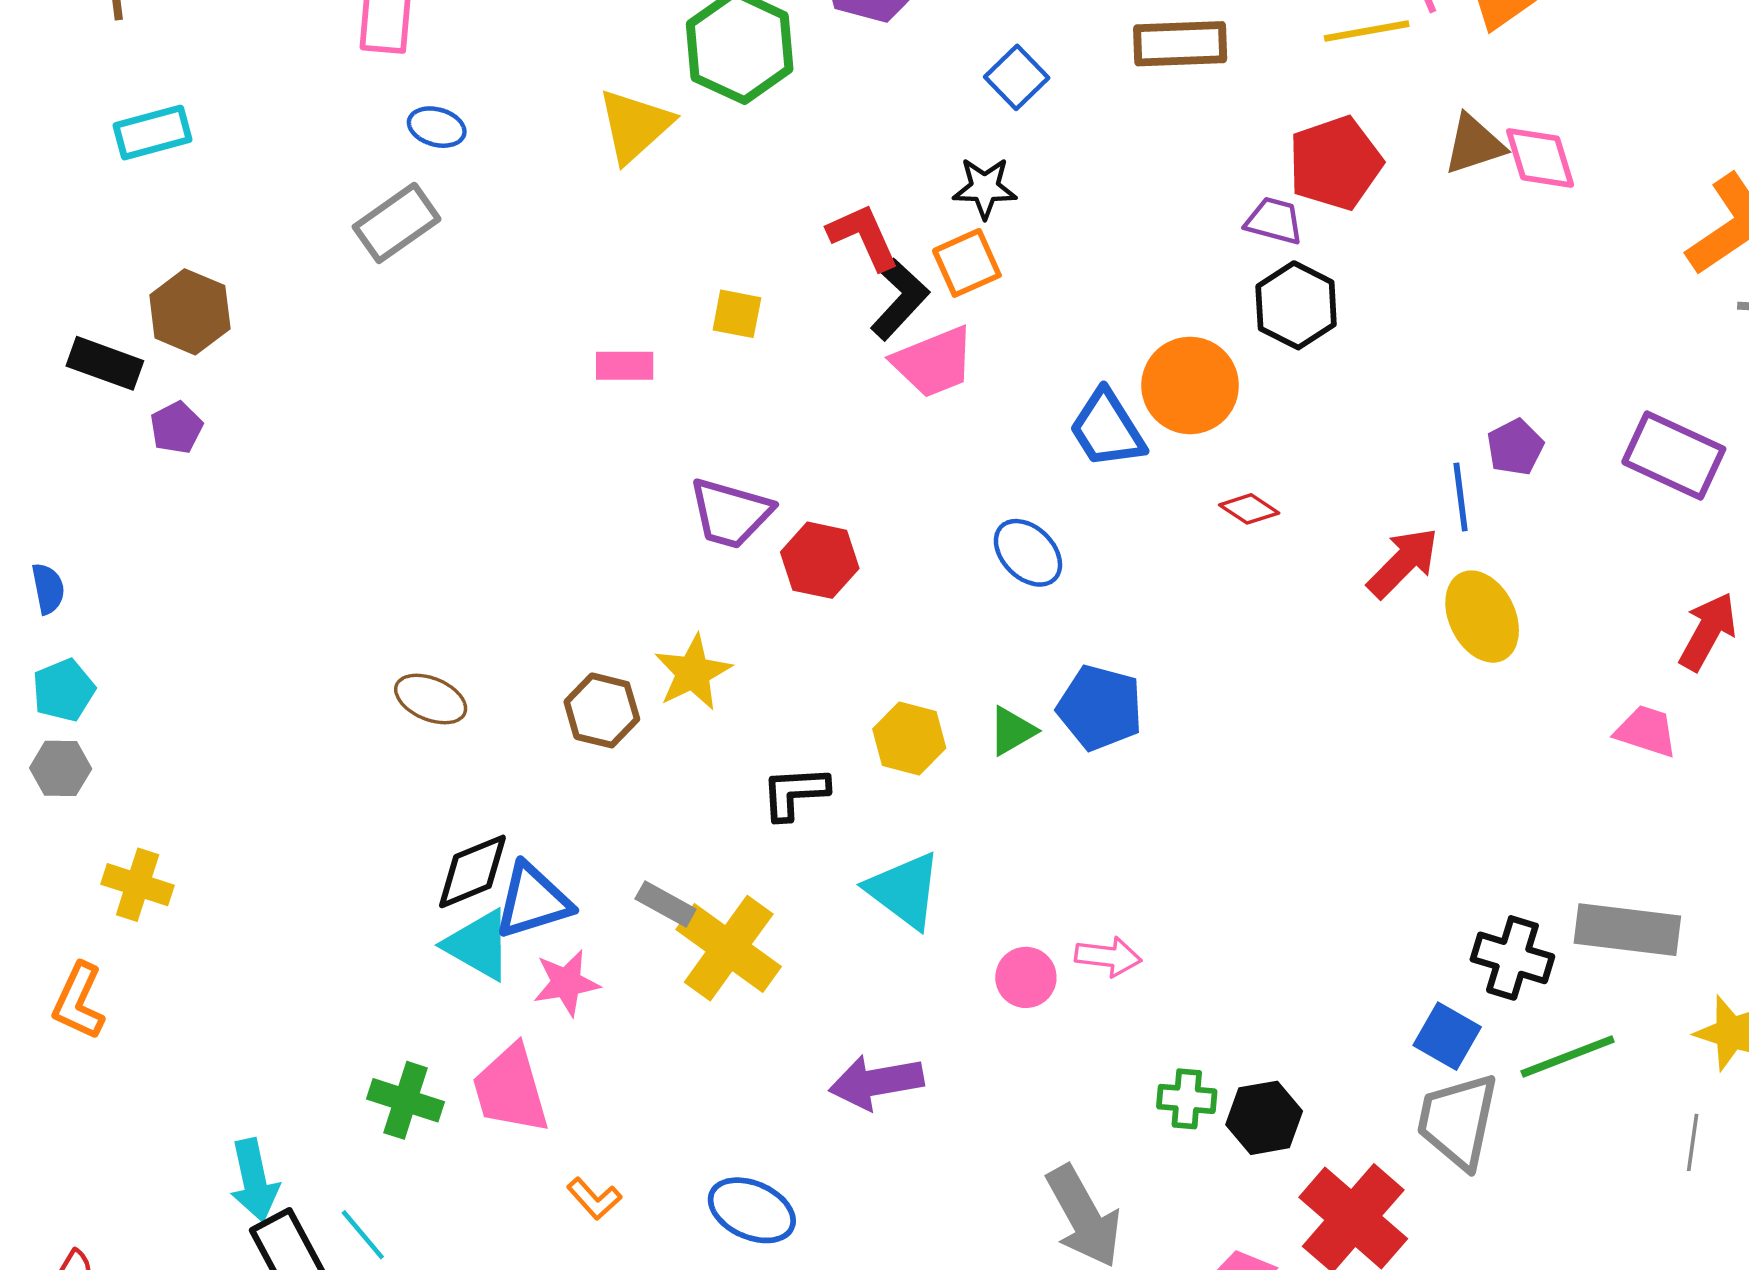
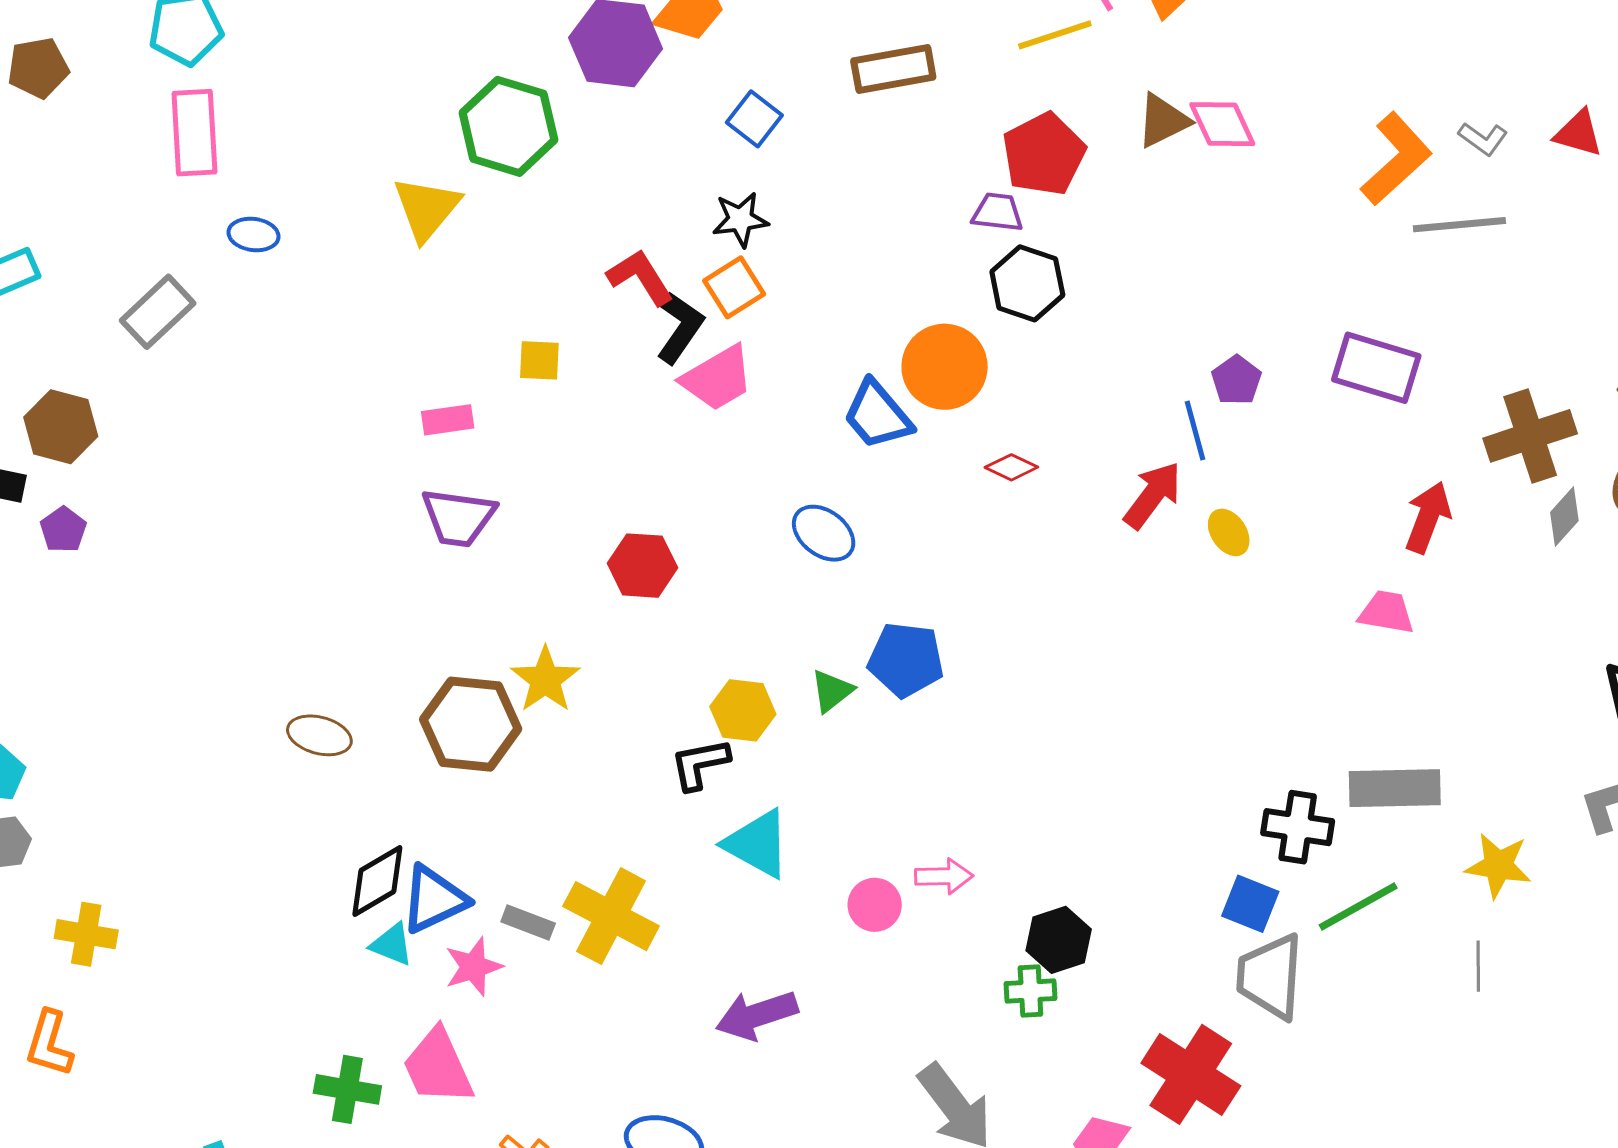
gray rectangle: (397, 223) -> (158, 312), moved
purple trapezoid: (731, 513) -> (458, 517), moved
yellow ellipse: (1482, 617) -> (1229, 532), size x0.6
brown hexagon: (602, 710) -> (471, 724), size x1.5
black L-shape: (795, 793) -> (700, 764), moved
gray rectangle: (666, 904) -> (528, 922), moved
cyan triangle: (478, 945) -> (392, 945), size x0.7
black hexagon: (1264, 1118) -> (1059, 940), moved

